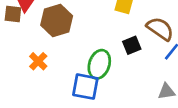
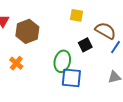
blue square: (85, 87) -> (71, 78), moved

